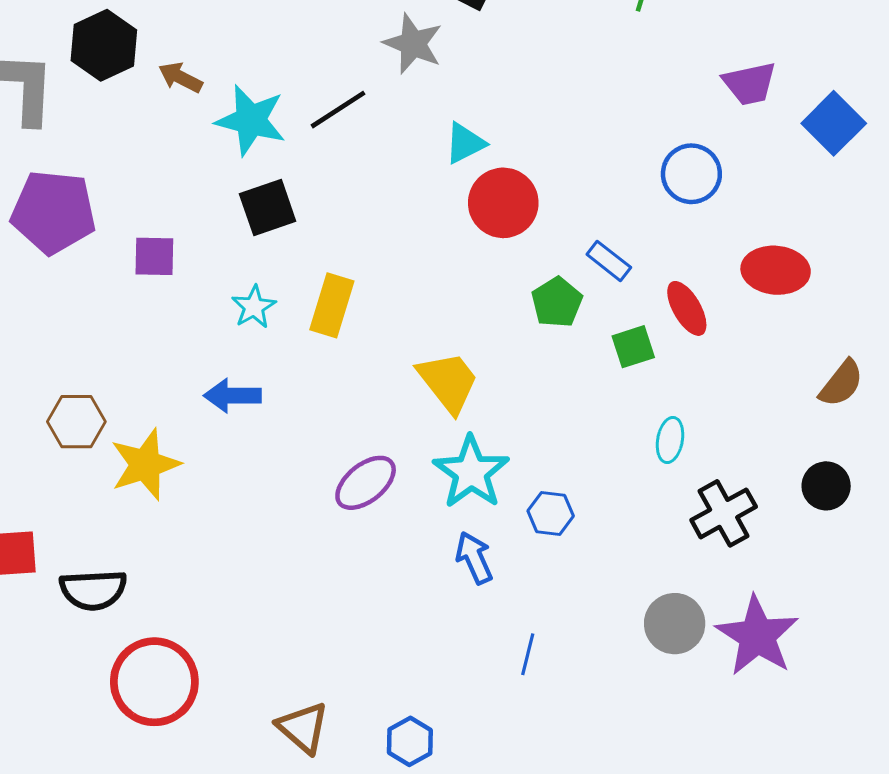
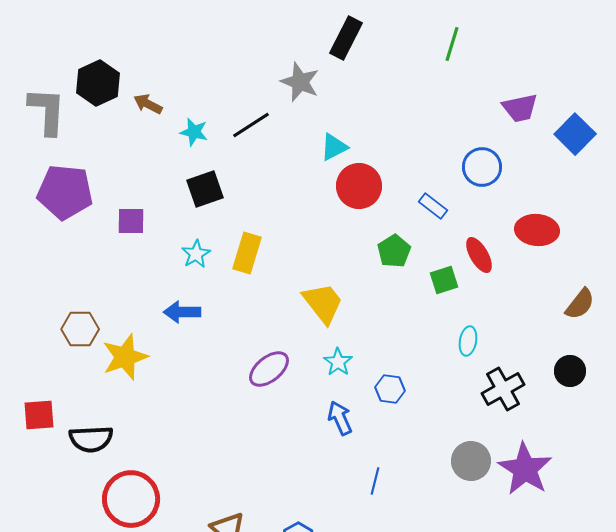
cyan star: (251, 120) -> (194, 132), size x0.6
blue rectangle: (609, 261) -> (433, 206), moved
cyan star: (471, 472) -> (338, 362), size x0.6

